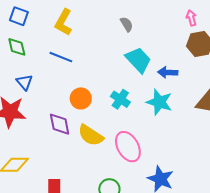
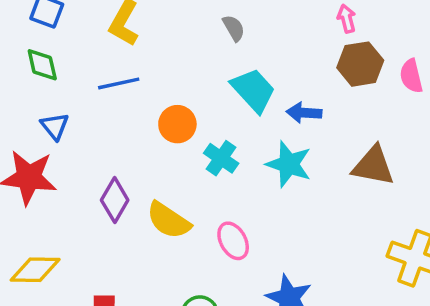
blue line: (61, 57) -> (119, 83), turned -35
orange circle: (81, 98) -> (177, 124), moved
purple diamond: (60, 124) -> (115, 200), turned 40
pink ellipse: (128, 147) -> (233, 241), size x0.7

